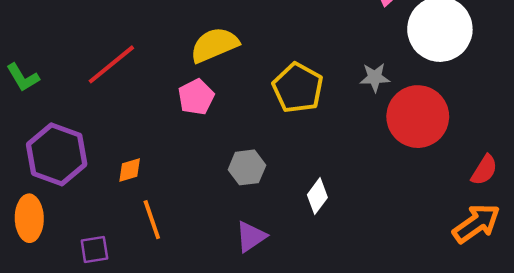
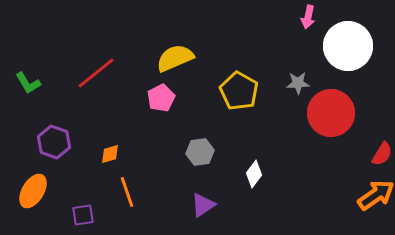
purple hexagon: (57, 154) -> (54, 142), size x0.7
orange ellipse: (29, 218) -> (33, 191), turned 32

